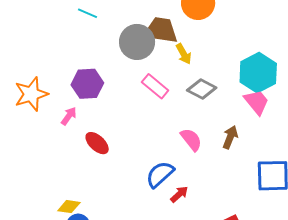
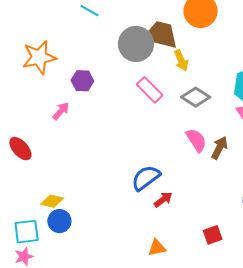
purple hexagon: (87, 84) -> (82, 81), size x0.7
orange star: (31, 94) -> (39, 57), moved
pink semicircle: (191, 140) -> (196, 140), moved
red ellipse: (97, 143) -> (20, 149), moved

